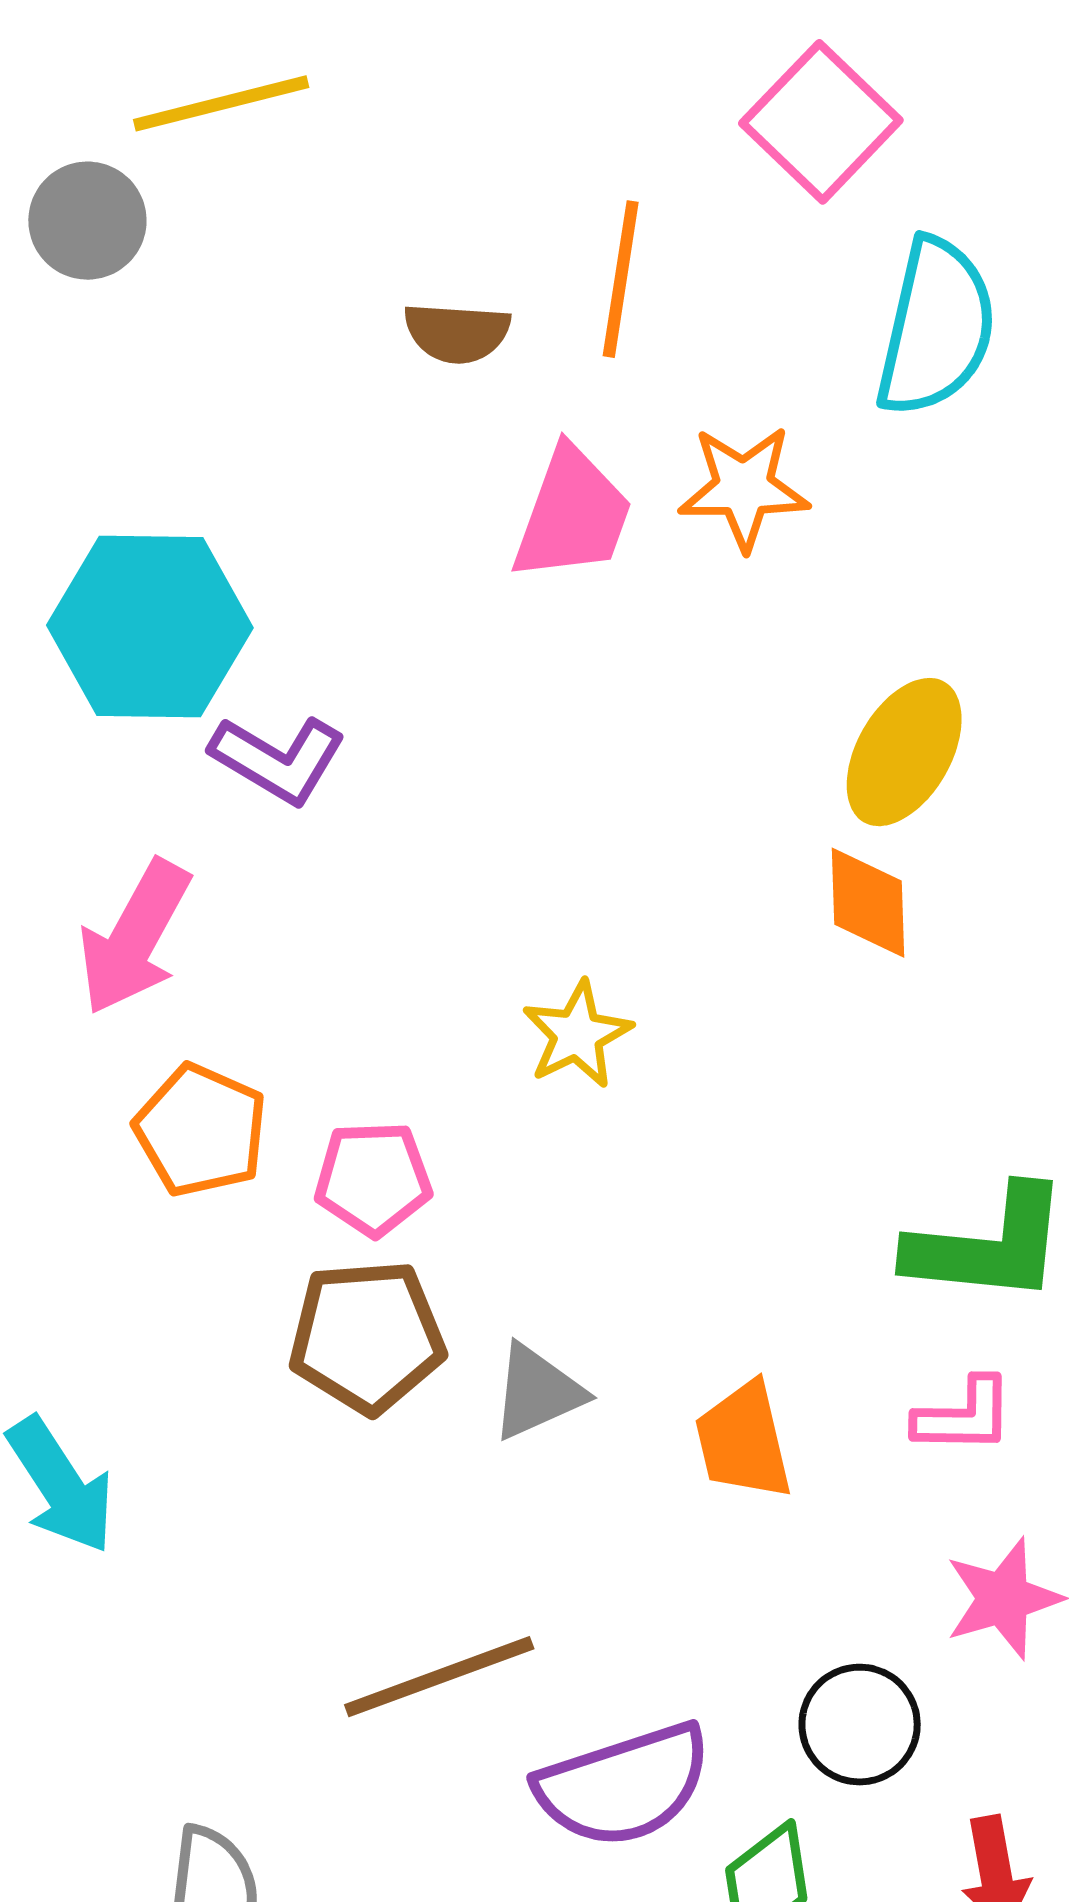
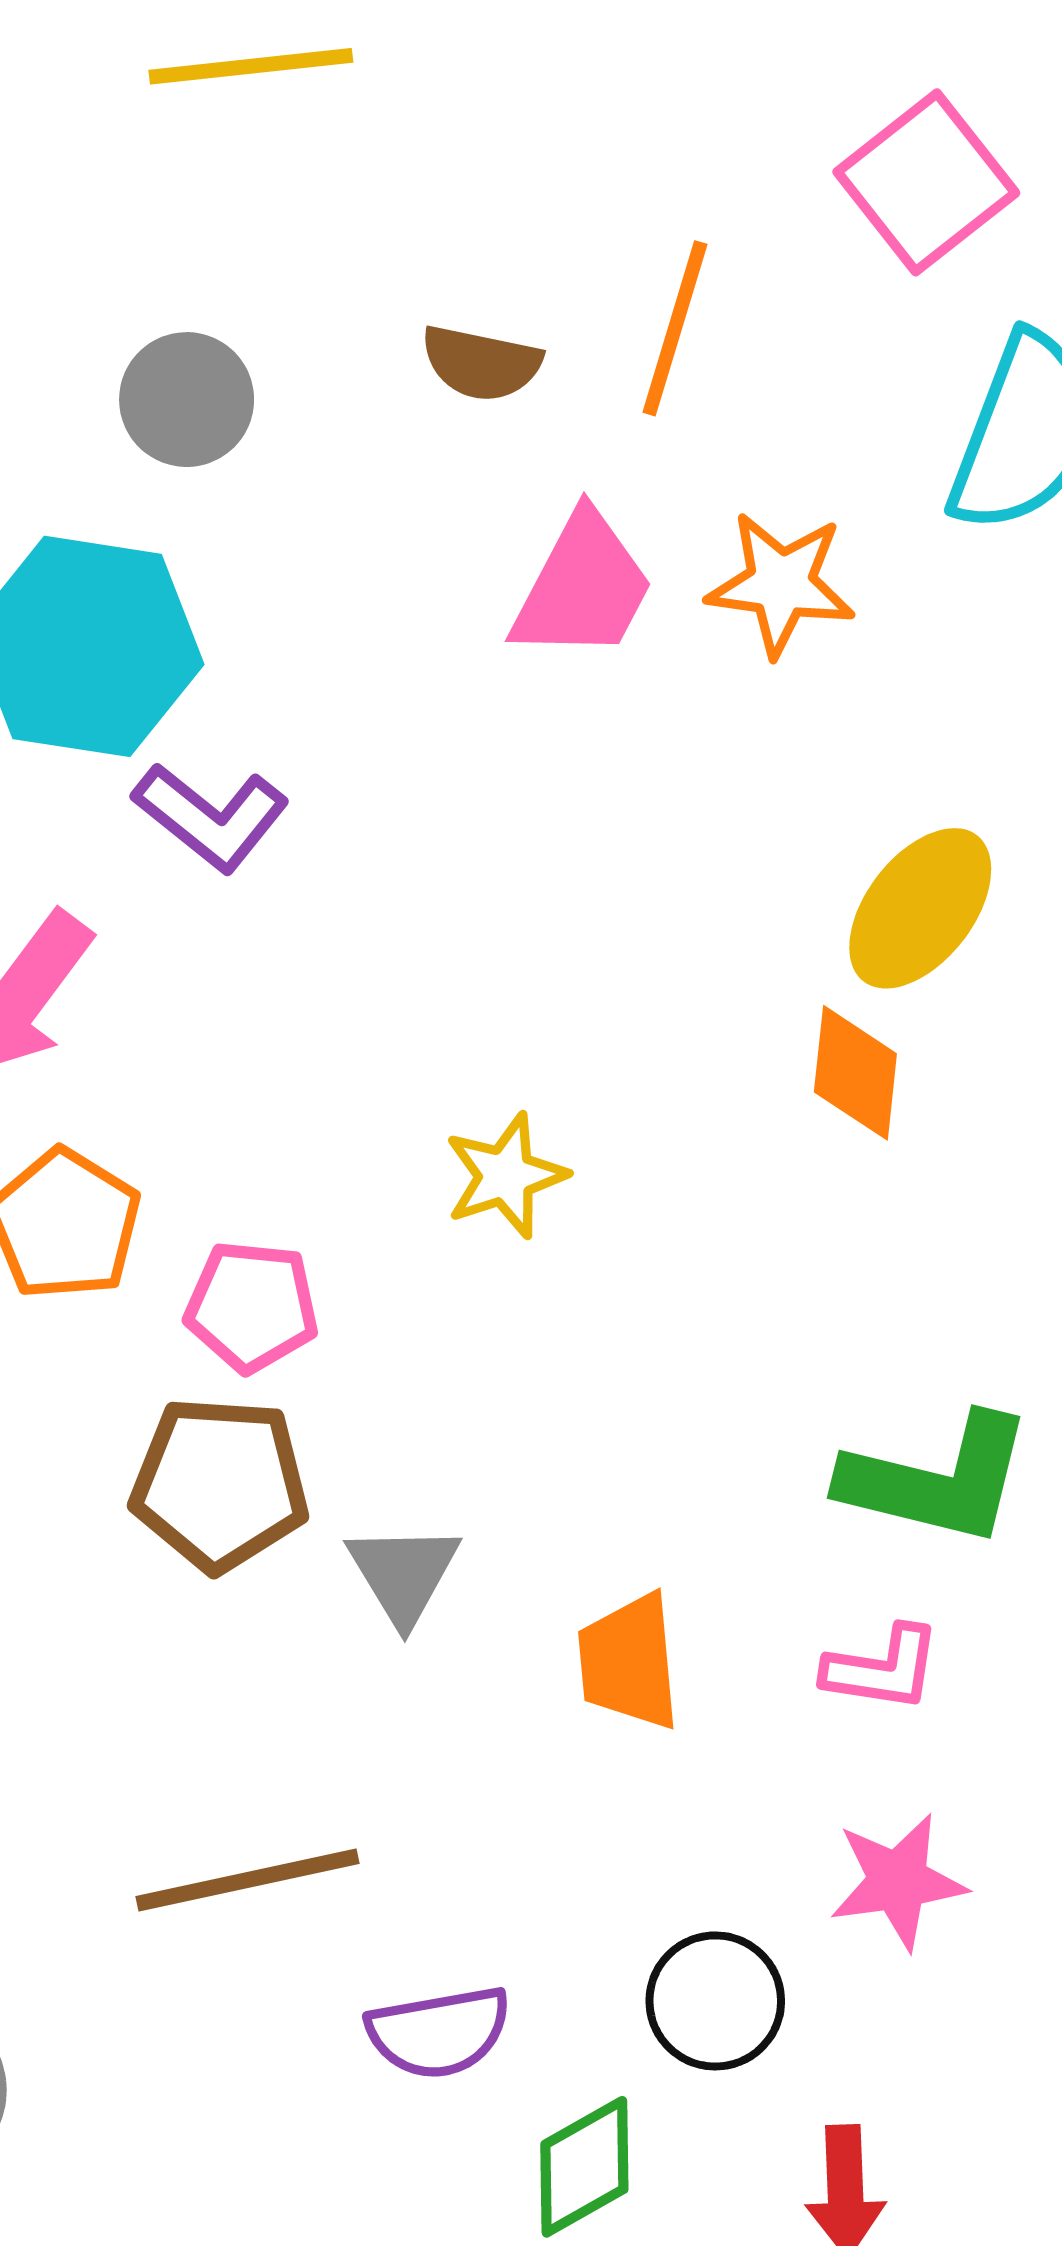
gray circle: (87, 221) -> (187, 400), moved
gray triangle: (537, 1392) -> (404, 1574), turned -45
purple semicircle: (624, 1785) -> (439, 2032), size x0.7

